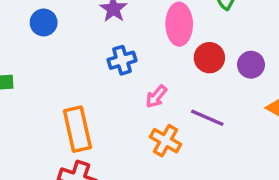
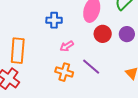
purple circle: (251, 65) -> (127, 34), moved
orange cross: (165, 141) -> (64, 72), turned -30

